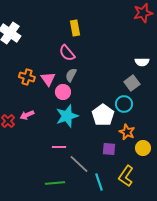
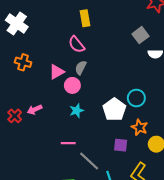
orange cross: (27, 77) -> (23, 62), moved
pink triangle: (48, 79) -> (57, 72), turned 35
gray square: (132, 83) -> (141, 35), moved
cyan star: (67, 116) -> (77, 111), size x0.6

